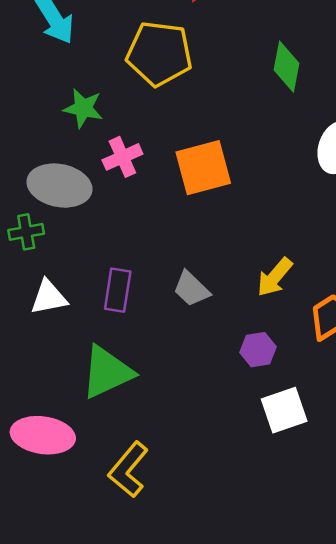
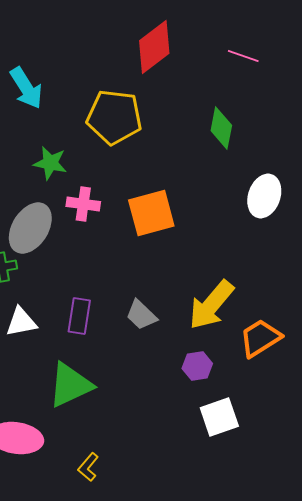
pink cross: (122, 157) -> (83, 204), turned 32
gray ellipse: (59, 186) -> (30, 228), turned -69
yellow arrow: (275, 277) -> (211, 305), size x1.5
yellow L-shape: (128, 470) -> (88, 467), size x0.6

